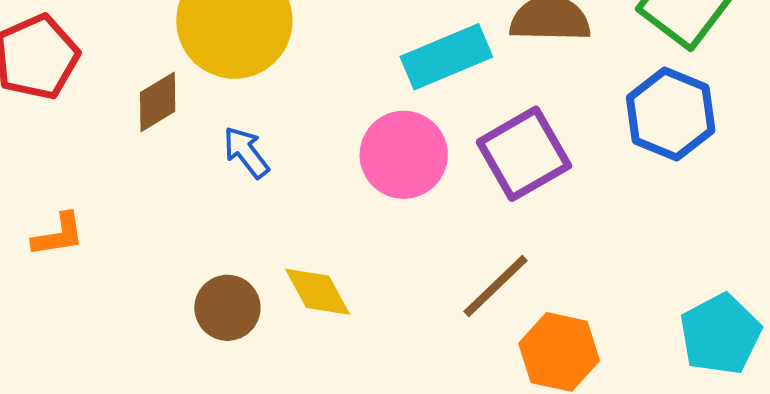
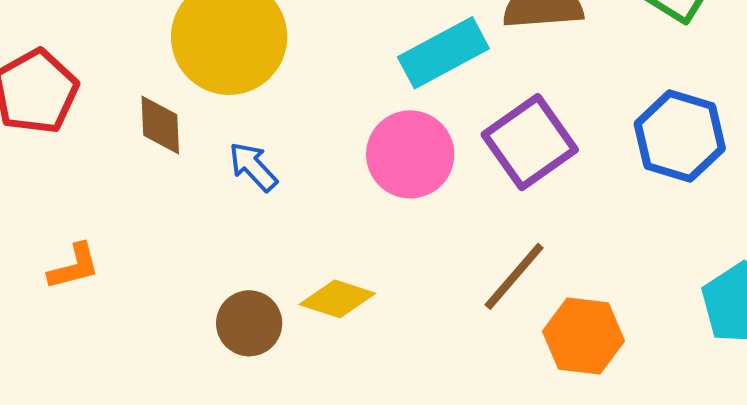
brown diamond: (158, 102) -> (160, 125), turned -56
blue hexagon: (671, 114) -> (680, 136), moved
yellow diamond: (318, 292) -> (337, 299), turned -38

